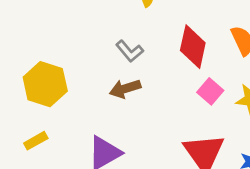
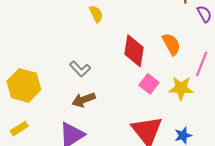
gray L-shape: (130, 51) -> (80, 69), moved
brown arrow: (125, 89) -> (84, 100), moved

